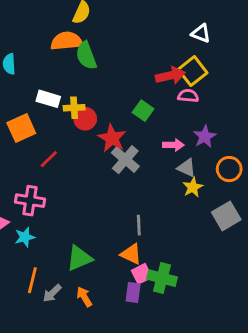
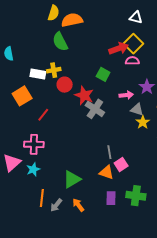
orange semicircle: (67, 41) -> (72, 20), moved
yellow cross: (74, 108) -> (54, 70), moved
pink square: (142, 274) -> (121, 164), moved
green cross: (162, 278) -> (136, 196), moved

